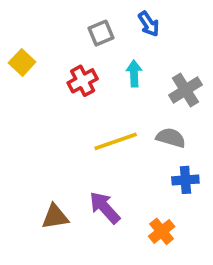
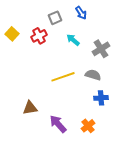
cyan arrow: (134, 73) -> (73, 40), turned -48
red cross: (83, 81) -> (39, 36), moved
purple arrow: (105, 208) -> (58, 124), moved
brown triangle: (55, 217) -> (30, 108), moved

